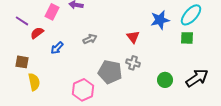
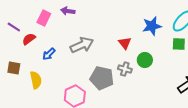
gray arrow: (90, 39) -> (82, 45), size x1.6
green circle: (165, 80) -> (145, 60), moved
yellow semicircle: (34, 82) -> (36, 80), moved

